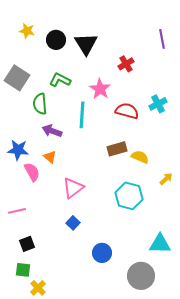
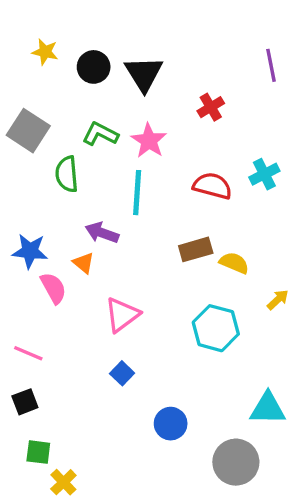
pink star: (100, 89) -> (149, 141), moved
purple arrow: (52, 131) -> (102, 233), moved
pink line: (17, 211) -> (28, 353), turned 36
black square: (27, 244) -> (25, 402), moved

